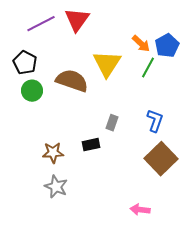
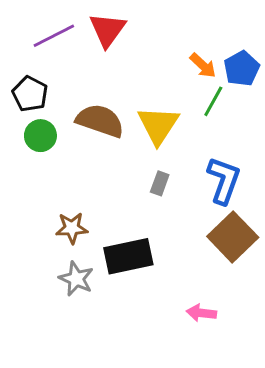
yellow triangle: (107, 64) -> (158, 125), moved
blue L-shape: (155, 121) -> (224, 180), size x1.4
black rectangle: (91, 145) -> (128, 256), moved, size x1.8

